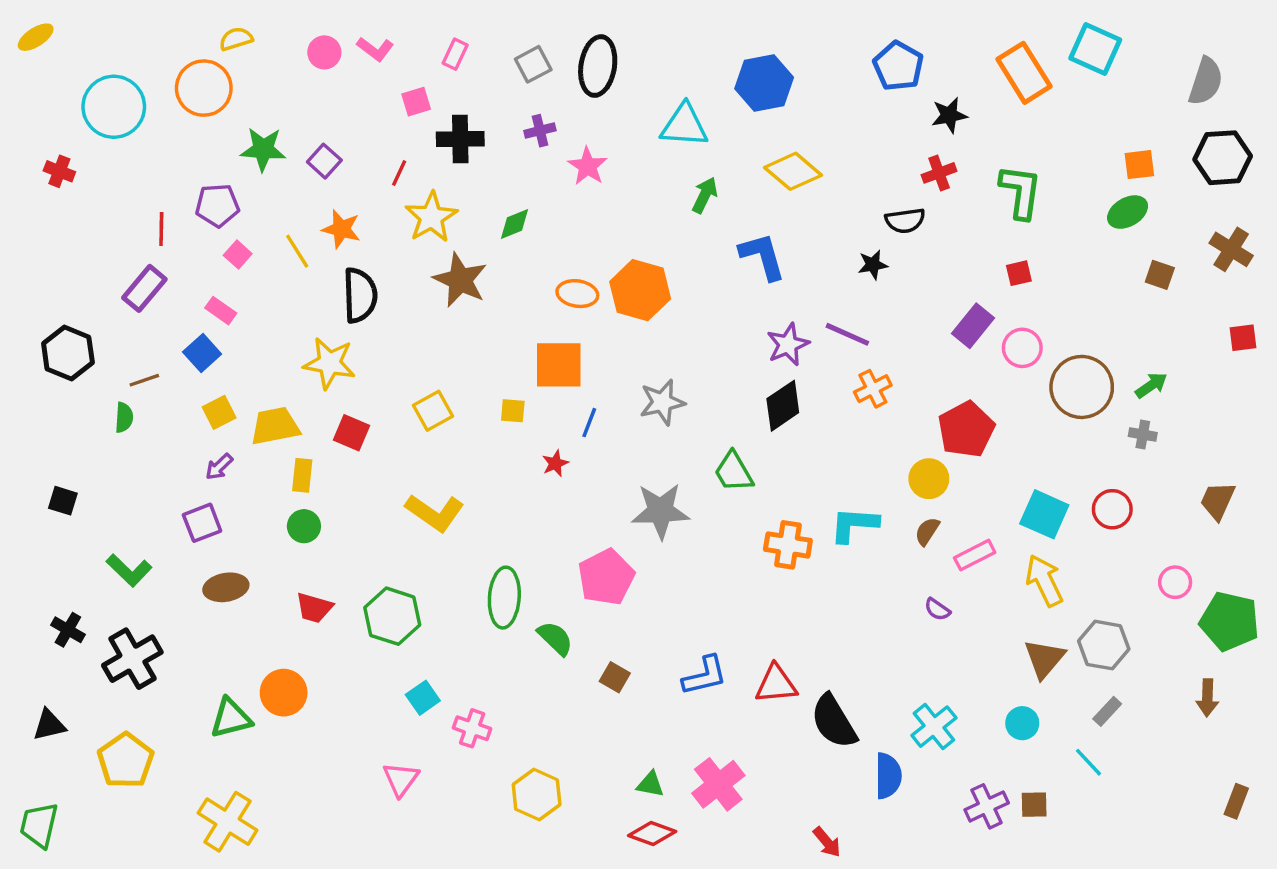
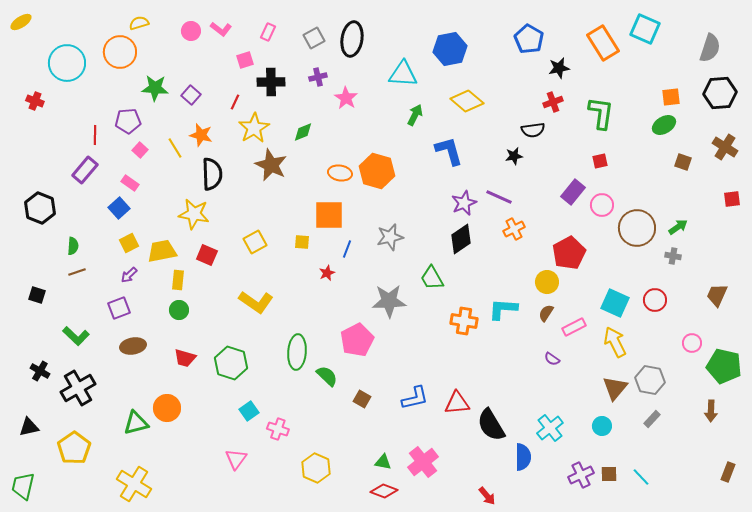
brown line: (144, 380) -> (77, 272), moved
cyan line: (1088, 762) -> (641, 477), moved

